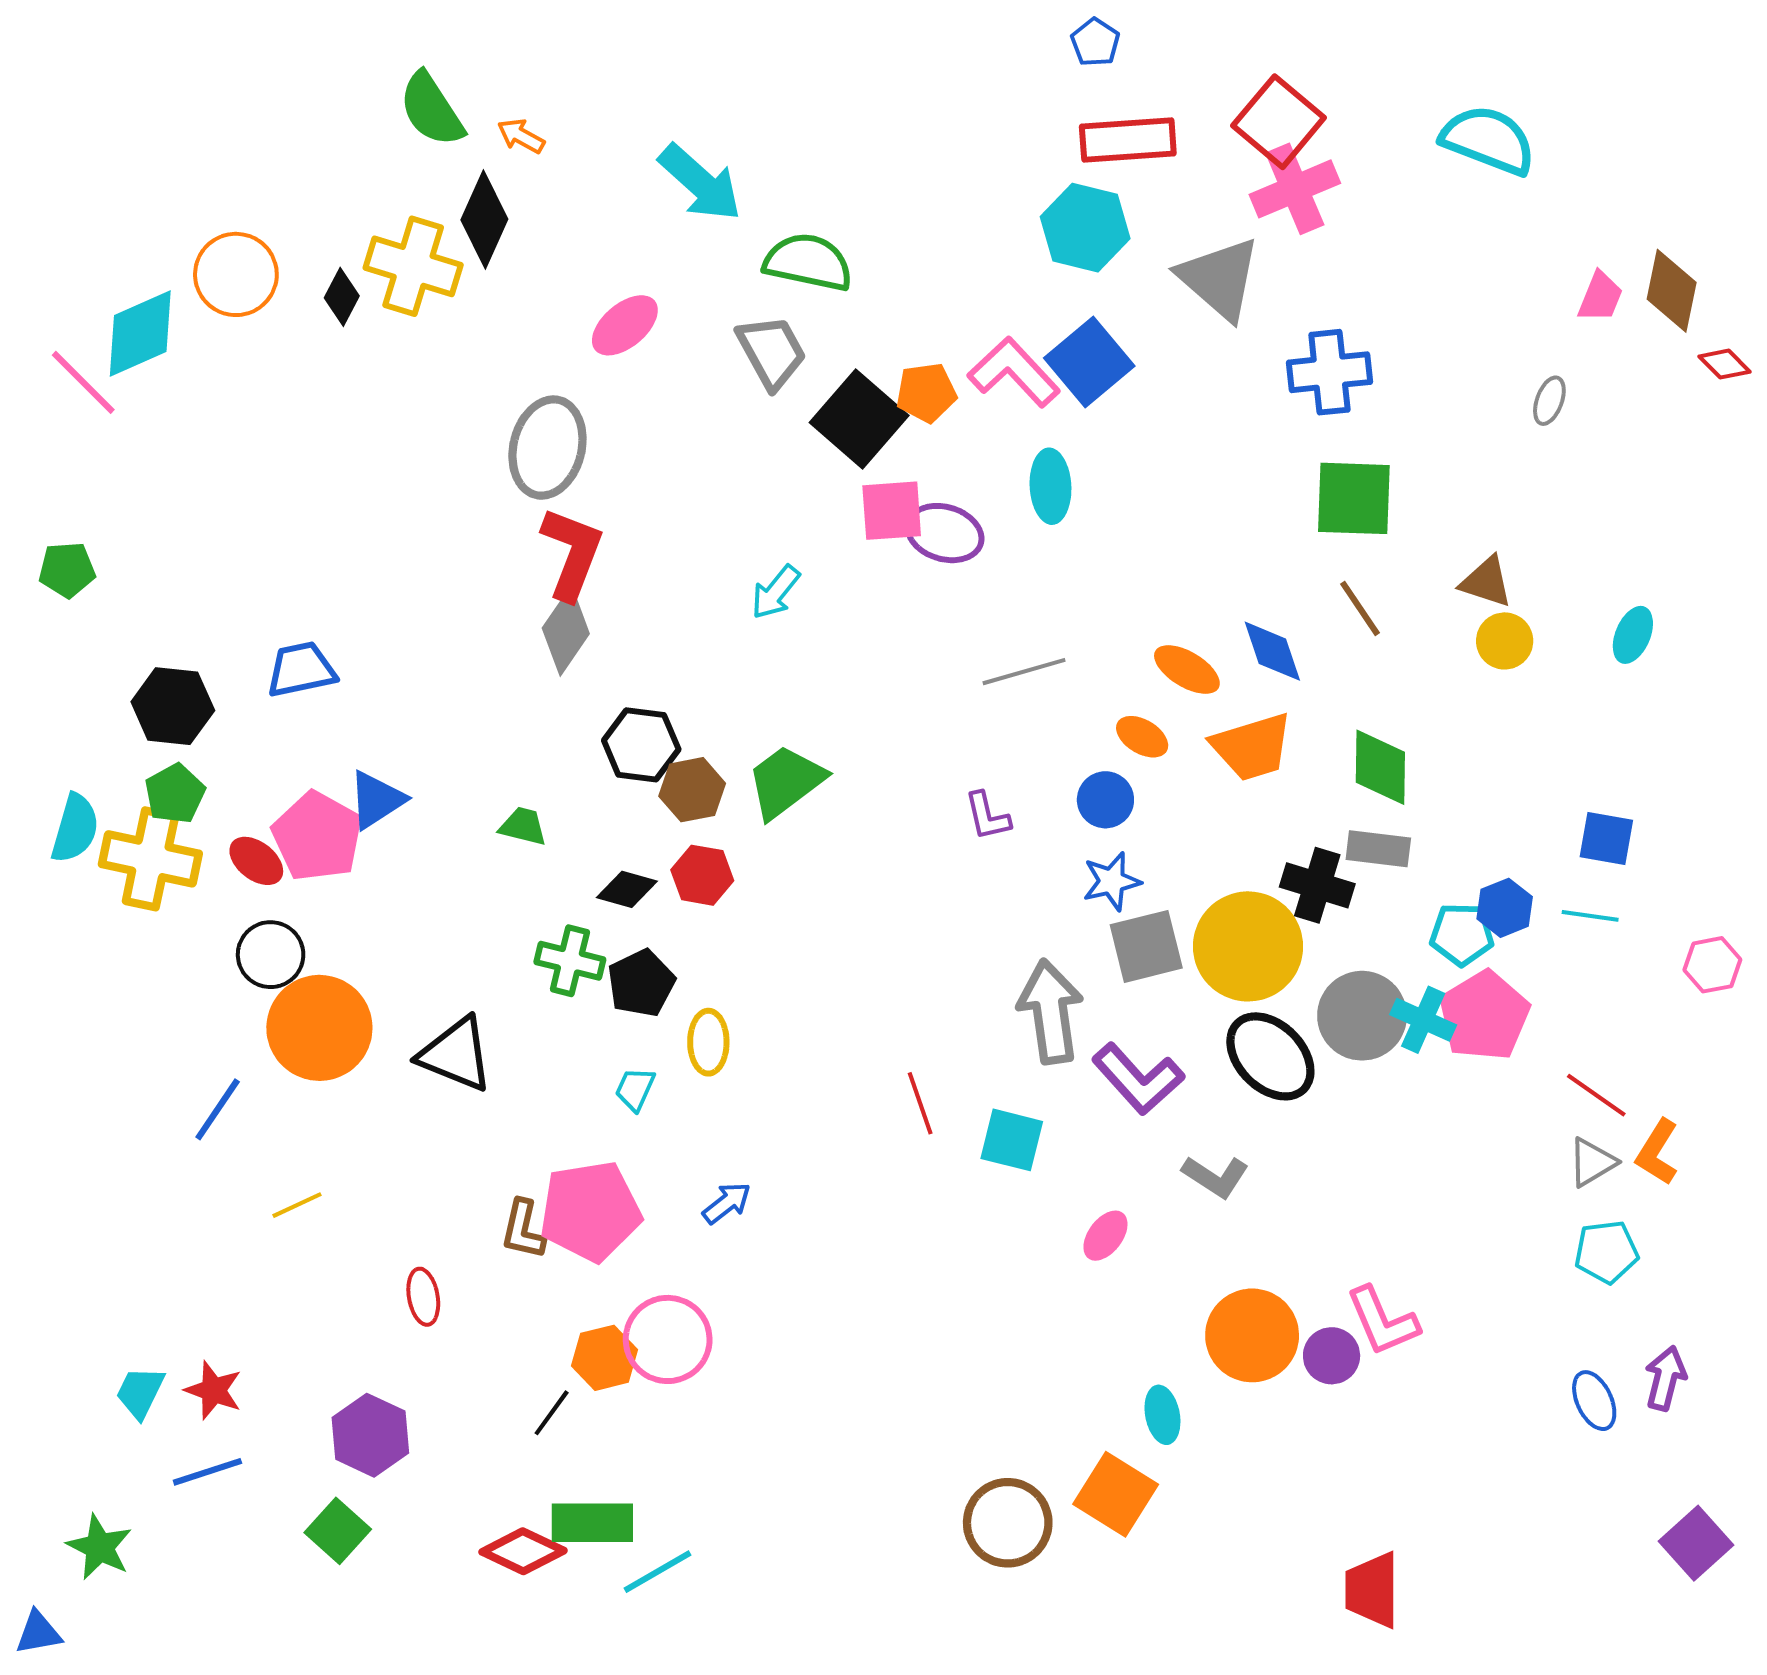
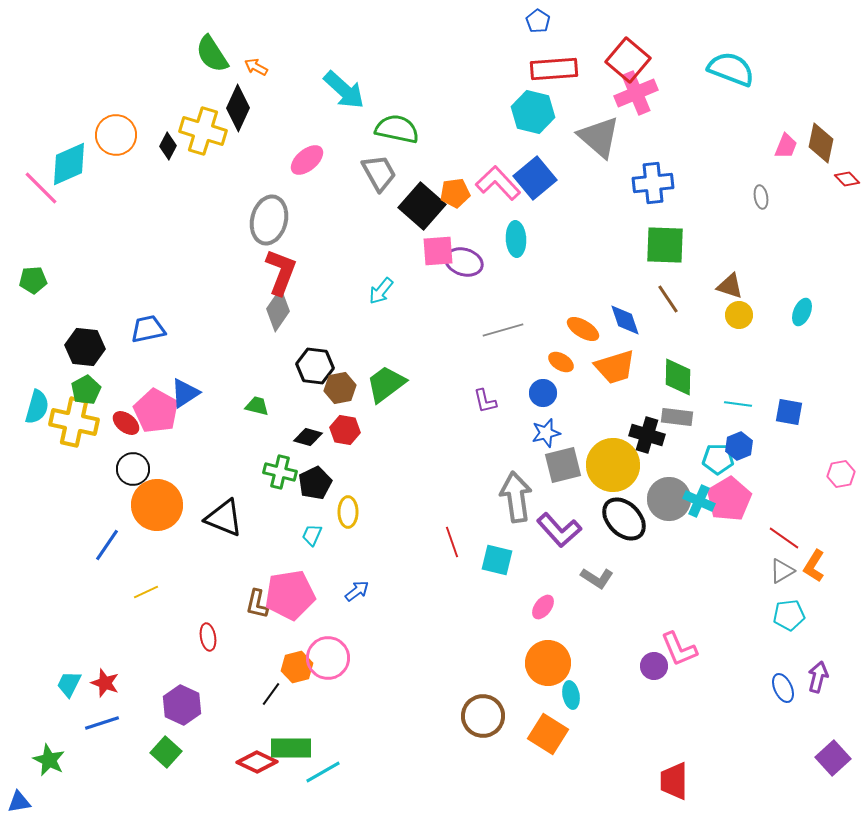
gray ellipse: (1549, 401) -> (761, 197), turned -30
cyan line: (1590, 916) -> (738, 404), moved
orange circle: (1252, 1335) -> (548, 663), moved
brown circle: (1008, 1523) -> (483, 716), moved

